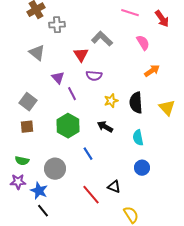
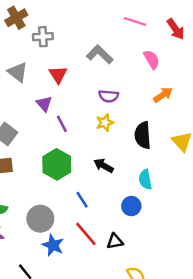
red triangle: (81, 55) -> (58, 75), moved
purple semicircle: (94, 76) -> (109, 96), moved
yellow star: (111, 101) -> (105, 123), moved
blue circle: (142, 168) -> (131, 206), moved
black triangle: (114, 187) -> (115, 241), turned -32
blue star: (39, 191) -> (53, 245), moved
red line: (91, 195) -> (86, 234), moved

